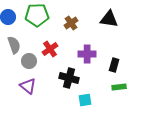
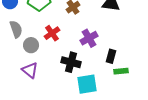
purple cross: (87, 54) -> (89, 38), turned -30
black rectangle: (114, 65) -> (111, 56), moved
cyan square: (85, 100) -> (87, 84), size x1.5

